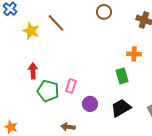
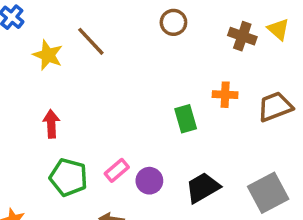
green rectangle: (122, 76) -> (186, 119), moved
pink rectangle: (71, 86) -> (117, 170), moved, turned 32
green pentagon: (48, 91) -> (68, 177), moved

